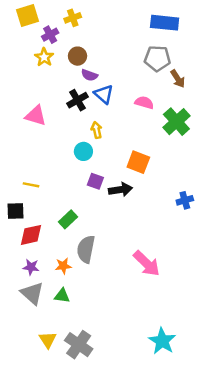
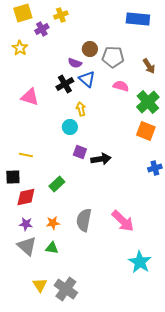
brown circle: (78, 56) -> (90, 49), moved
yellow star: (44, 57) -> (20, 48), moved
gray pentagon: (157, 58) -> (113, 57), moved
orange square: (138, 162) -> (146, 131), moved
gray semicircle: (86, 249) -> (84, 220), moved
cyan star: (162, 341) -> (140, 262), moved

